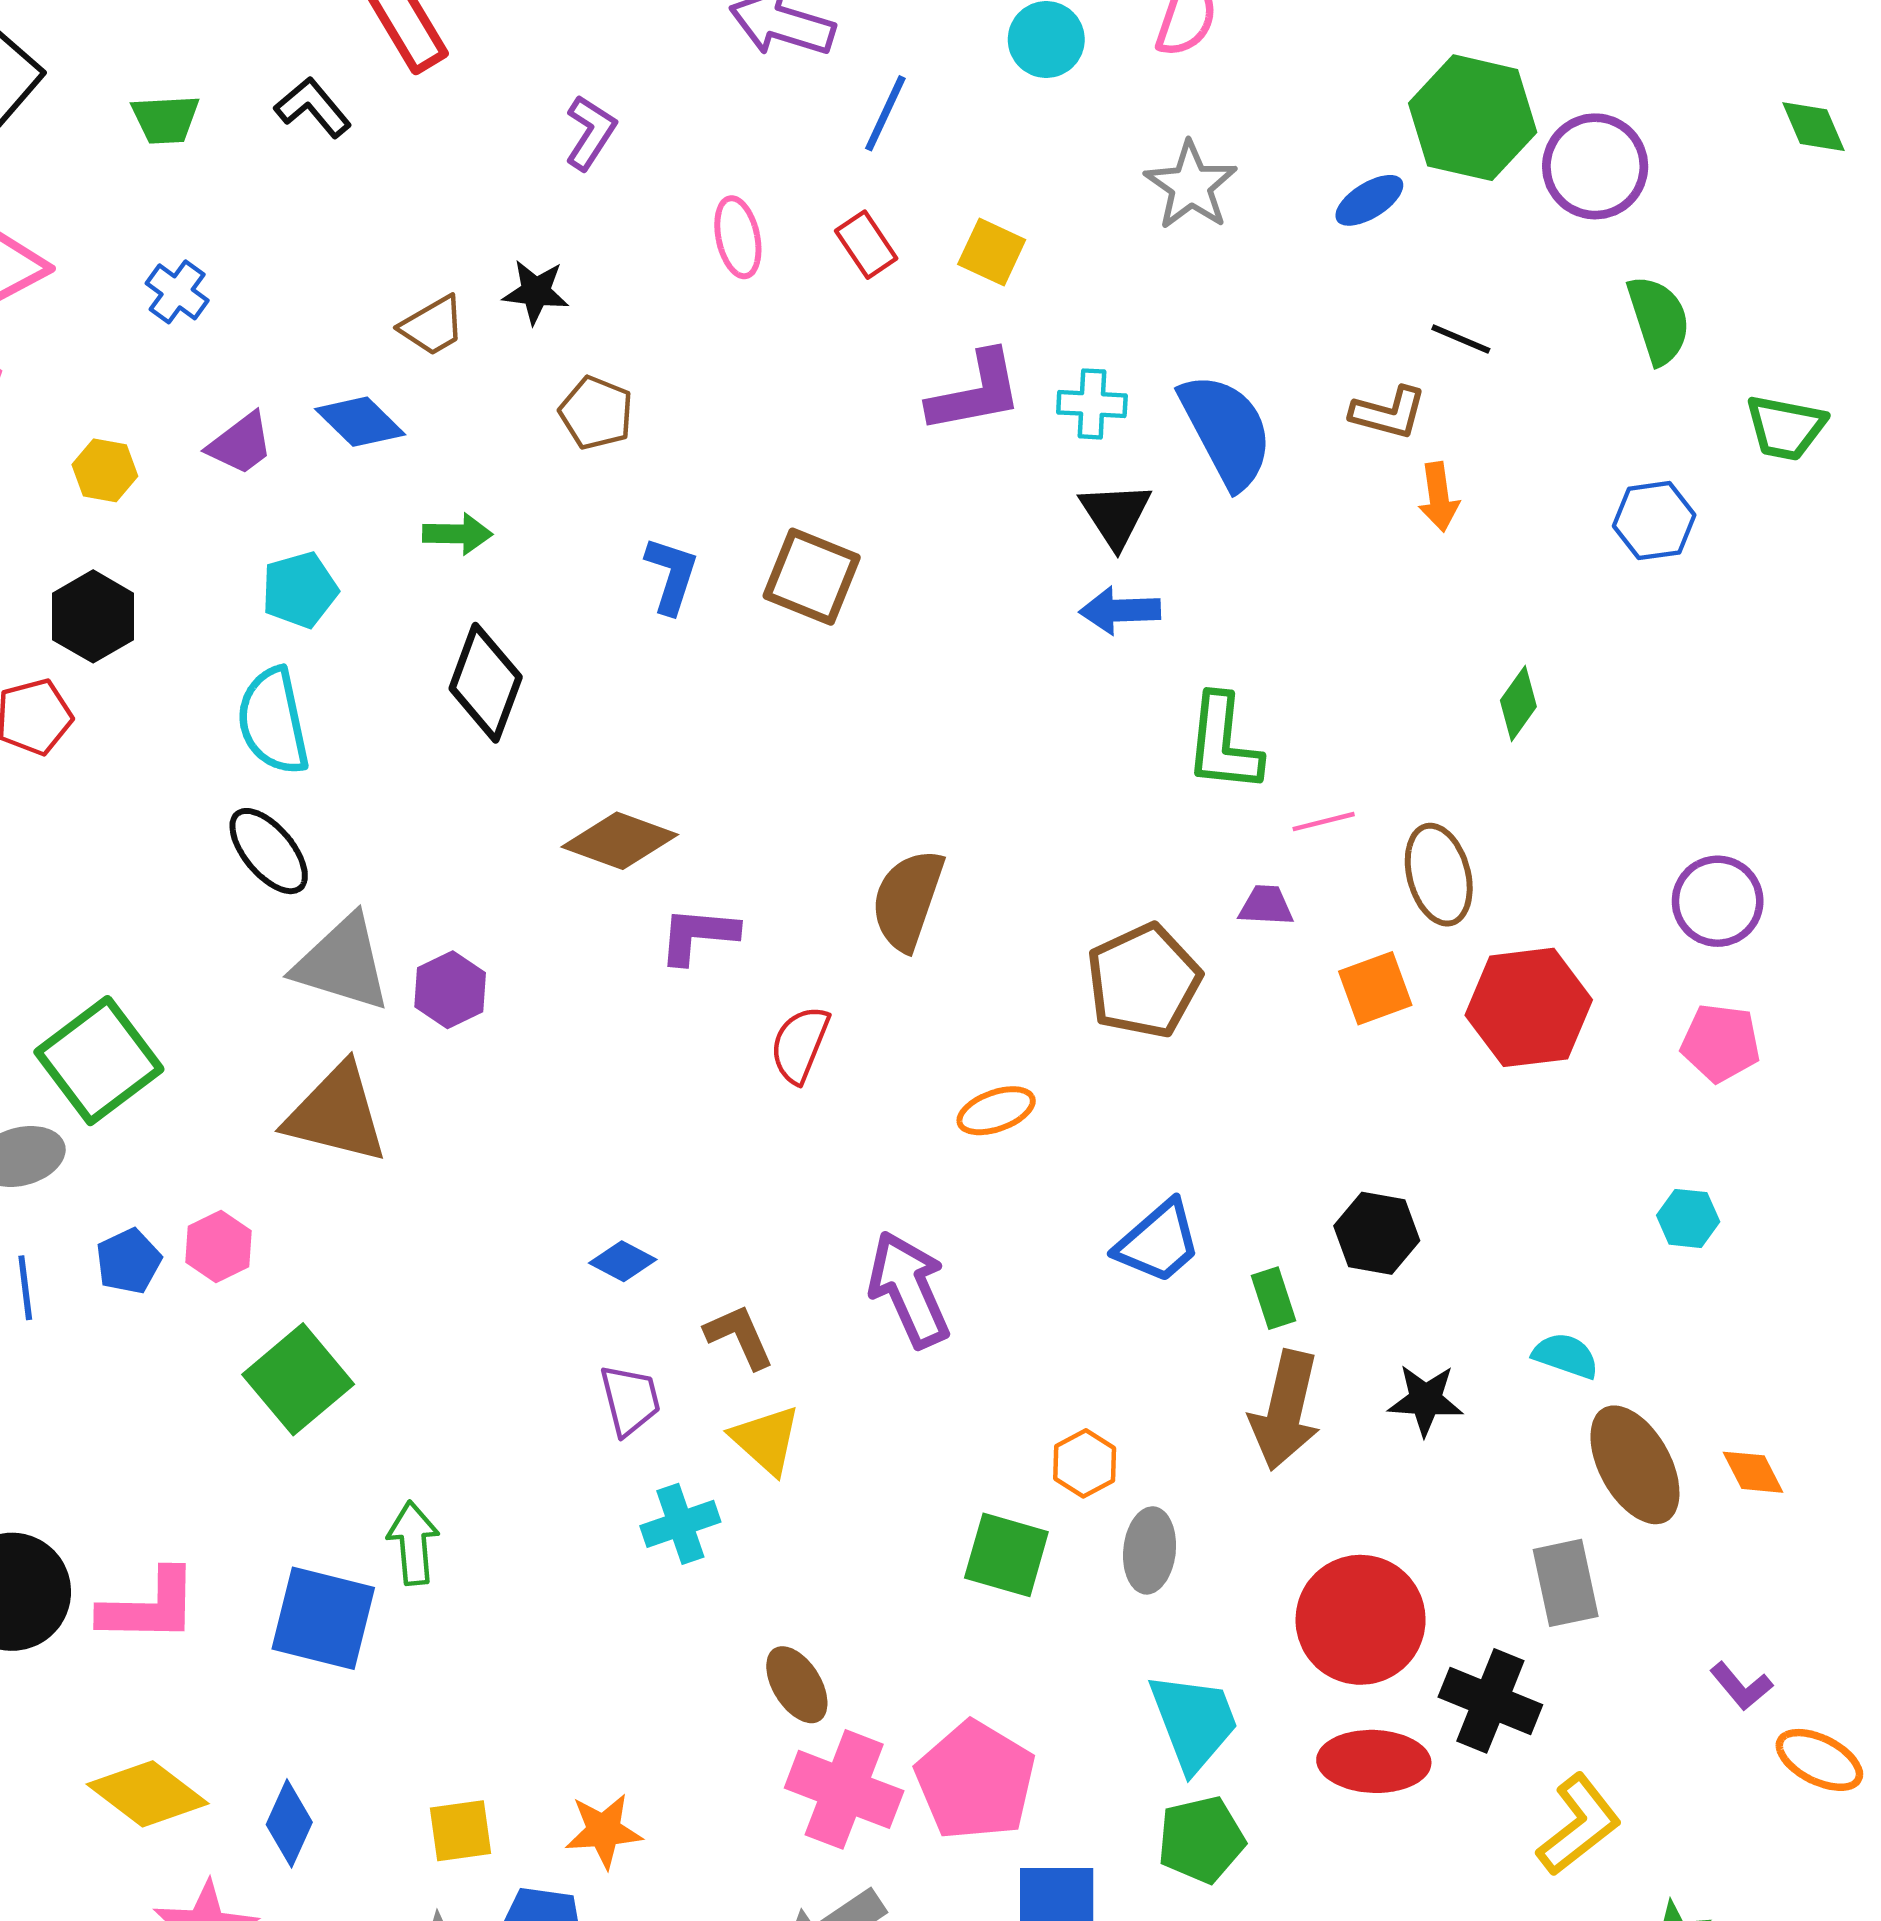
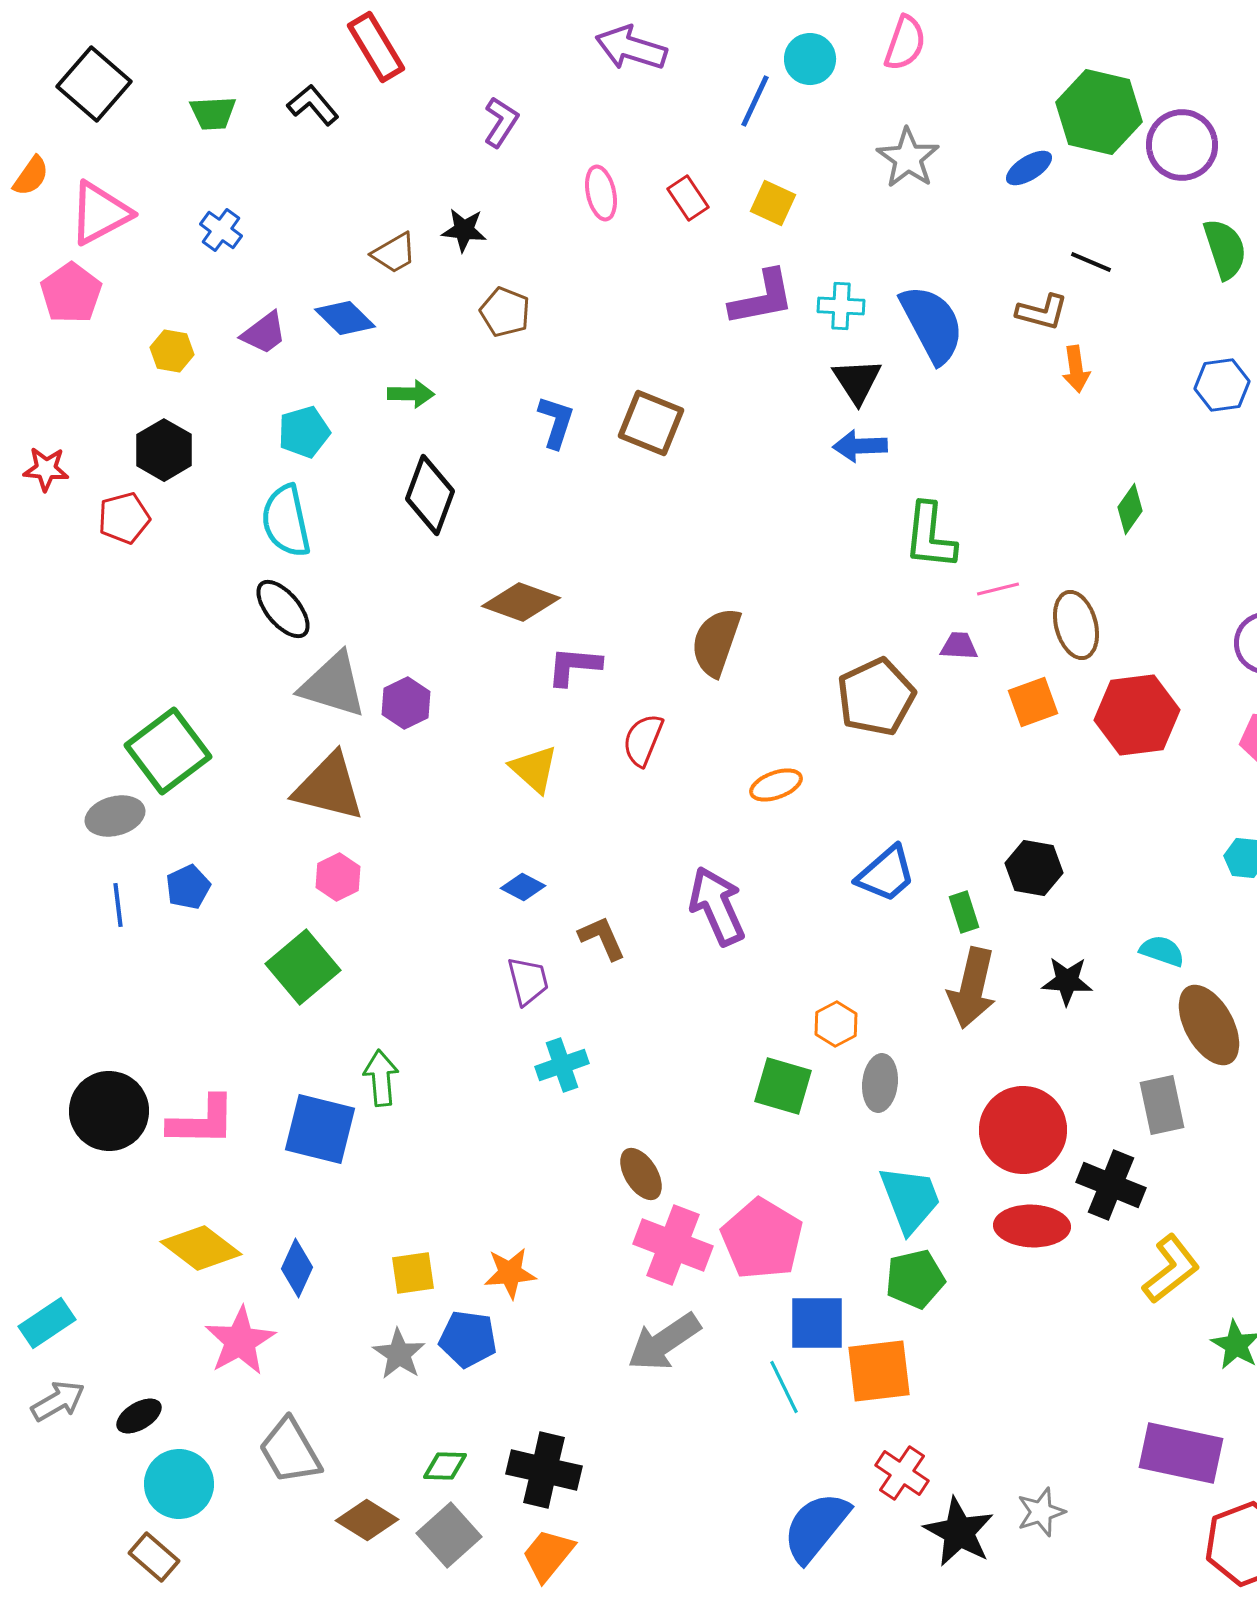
blue line: (885, 113) -> (755, 101), moved
pink hexagon: (218, 1246) -> (338, 877), moved
yellow triangle: (766, 1440) -> (534, 769), moved

